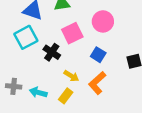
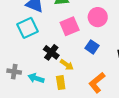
black cross: (52, 52) -> (51, 52), moved
orange L-shape: (97, 83) -> (97, 83), moved
yellow rectangle: (66, 96) -> (61, 83), turned -48

